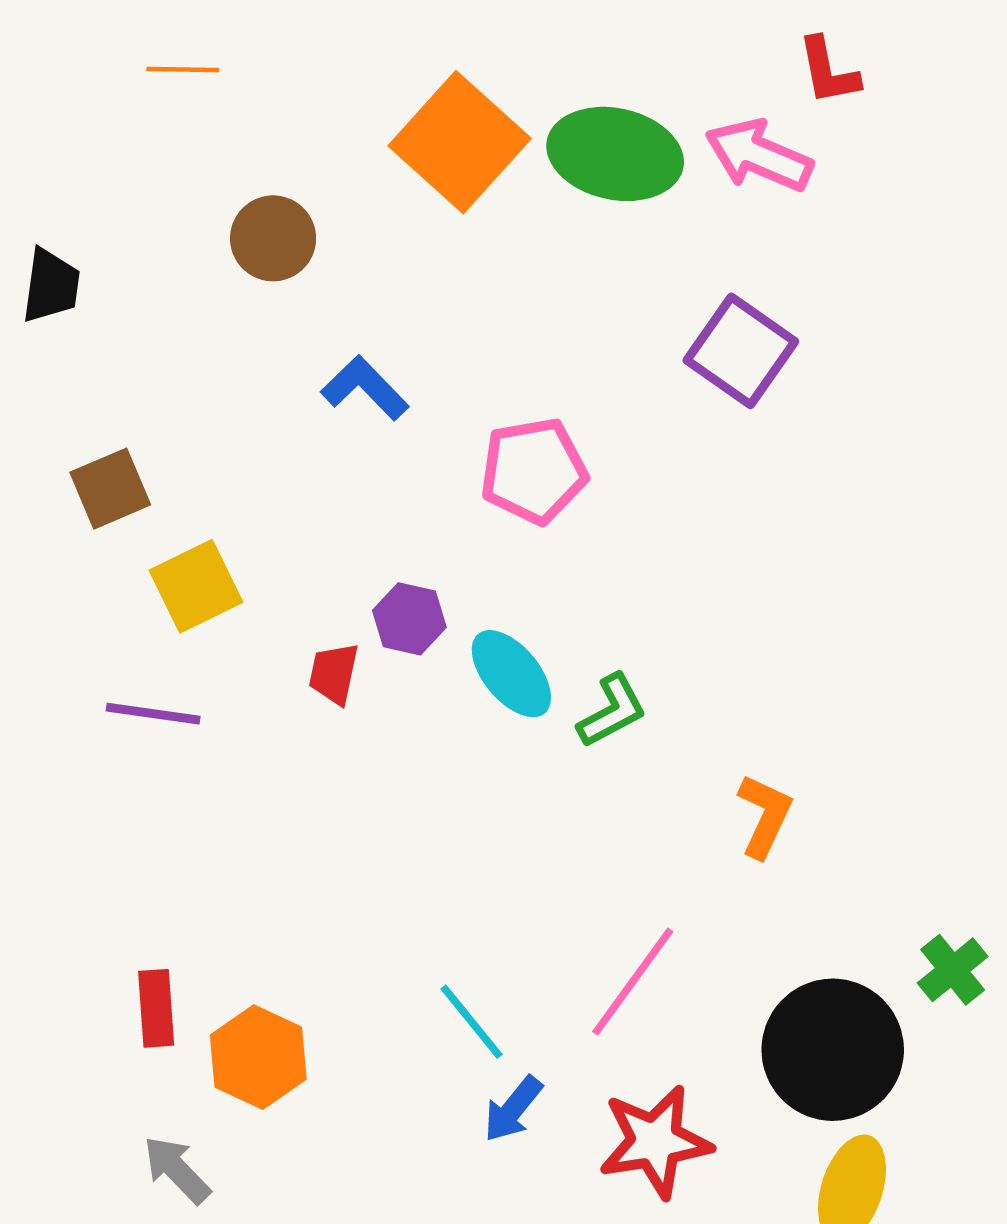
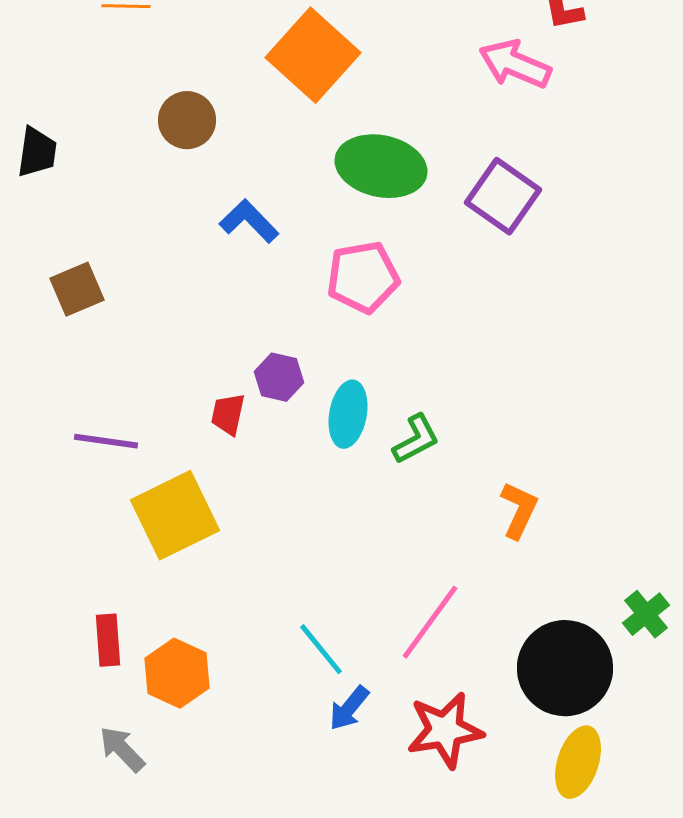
green ellipse: (615, 154) -> (381, 166), moved
yellow square: (196, 586) -> (175, 515), moved, size x1.4
cyan ellipse: (511, 674) -> (348, 414), turned 50

